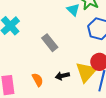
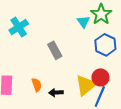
black arrow: (62, 76) -> (56, 93), moved

